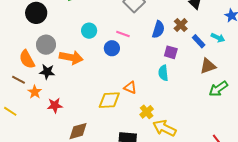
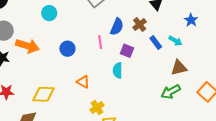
cyan circle: (89, 31) -> (49, 13), moved
pink line: (123, 34) -> (100, 42), moved, turned 56
blue circle: (112, 48) -> (67, 49), moved
brown triangle: (208, 66) -> (179, 68), moved
yellow diamond: (109, 100) -> (43, 94), moved

